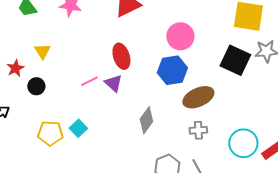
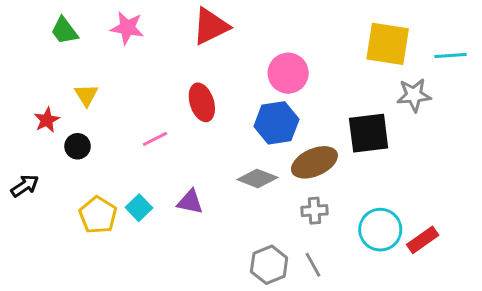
black square: (235, 60) -> (369, 133), moved, turned -32
purple triangle: (113, 83) -> (190, 202), moved, turned -30
gray diamond: (146, 120) -> (257, 178), moved, turned 76
yellow pentagon: (50, 133) -> (98, 215), turned 30

